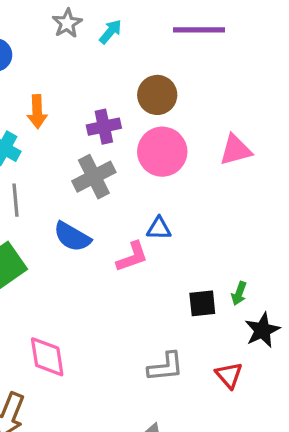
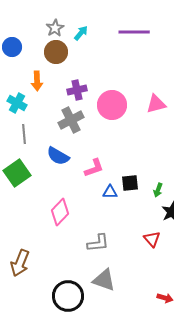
brown circle: (157, 95) -> (56, 52), moved
blue triangle: (159, 228) -> (110, 192), moved
black square: (202, 303) -> (130, 183), moved
pink diamond: (47, 357) -> (60, 212), moved, turned 52
gray L-shape: (166, 367) -> (98, 243), moved

